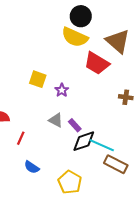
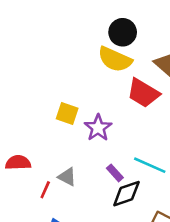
purple star: (62, 90) -> (98, 128), size x1.5
gray triangle: (56, 120) -> (67, 177), moved
cyan line: (102, 145) -> (150, 165), moved

